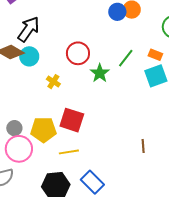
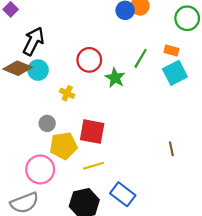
gray circle: (14, 128) -> (47, 123), moved

